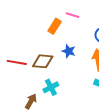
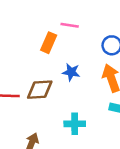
cyan cross: (51, 87) -> (75, 124), moved, turned 35

